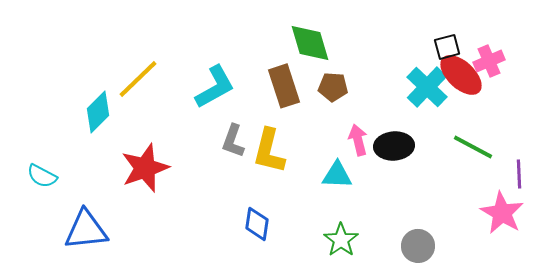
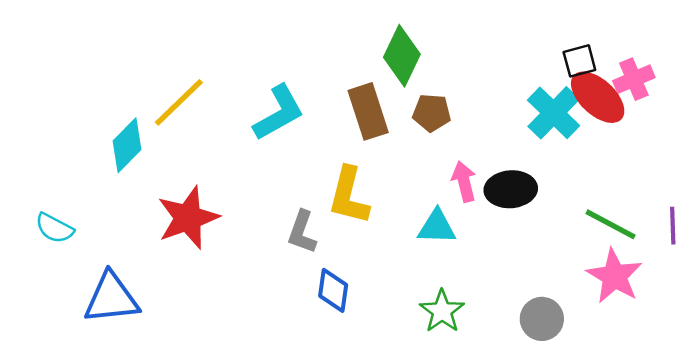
green diamond: (310, 43) -> (402, 56), turned 42
gray L-shape: (233, 141) -> (302, 232), moved
green line: (473, 147) -> (611, 224), moved
pink star: (502, 213) -> (614, 276), moved

